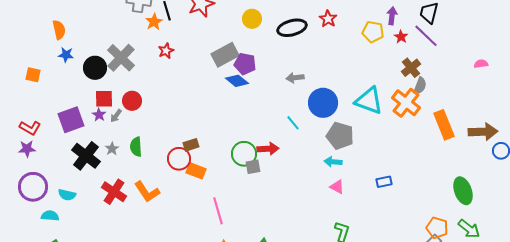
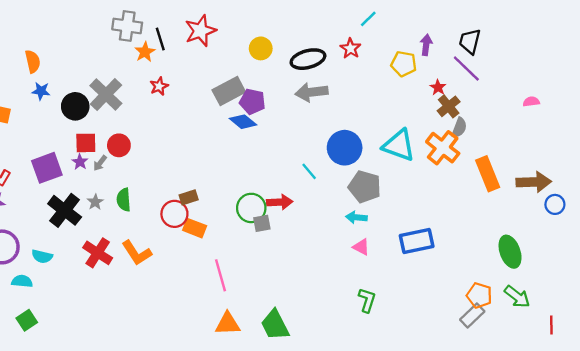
red star: (401, 37) -> (438, 87), moved
gray arrow: (295, 78) -> (312, 92), moved, size x1.5
blue rectangle: (384, 182) -> (417, 241), size x1.8

